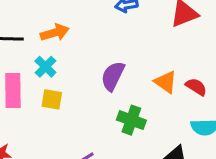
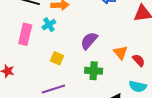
yellow square: (52, 99) -> (57, 58), moved
green cross: (131, 120) -> (94, 71), turned -30

